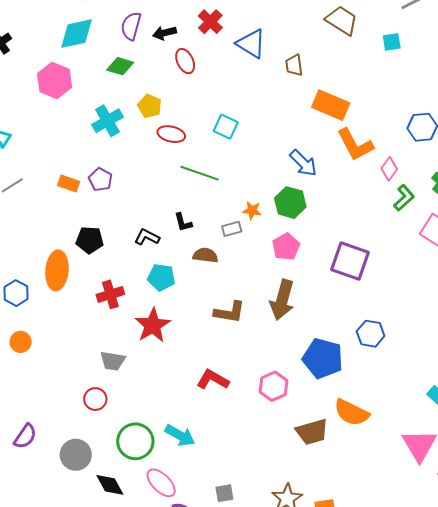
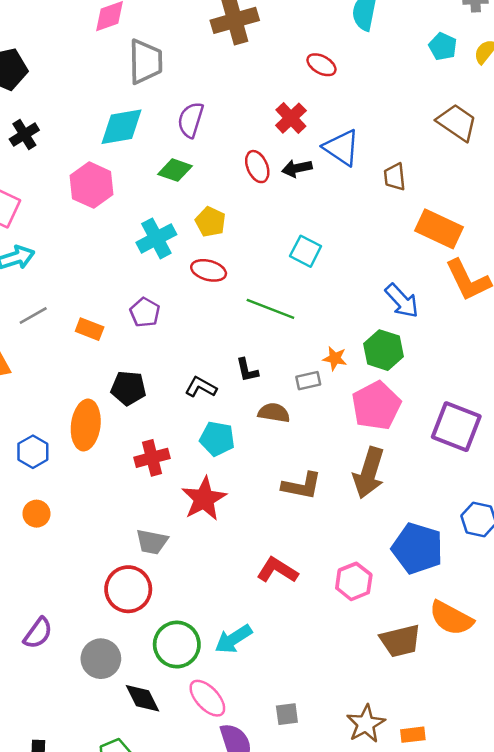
black arrow: (165, 33) -> (297, 168), moved
red ellipse: (171, 134) -> (209, 270), moved
orange rectangle: (69, 184) -> (90, 329), moved
pink pentagon: (286, 247) -> (376, 406), size x1.4
red circle: (95, 399) -> (128, 589), size x1.6
cyan arrow: (180, 435) -> (233, 639), turned 116

